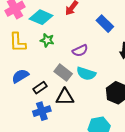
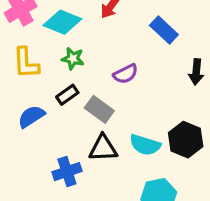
cyan semicircle: (86, 74) -> (145, 145), moved
black rectangle: (40, 88) -> (67, 95), moved

